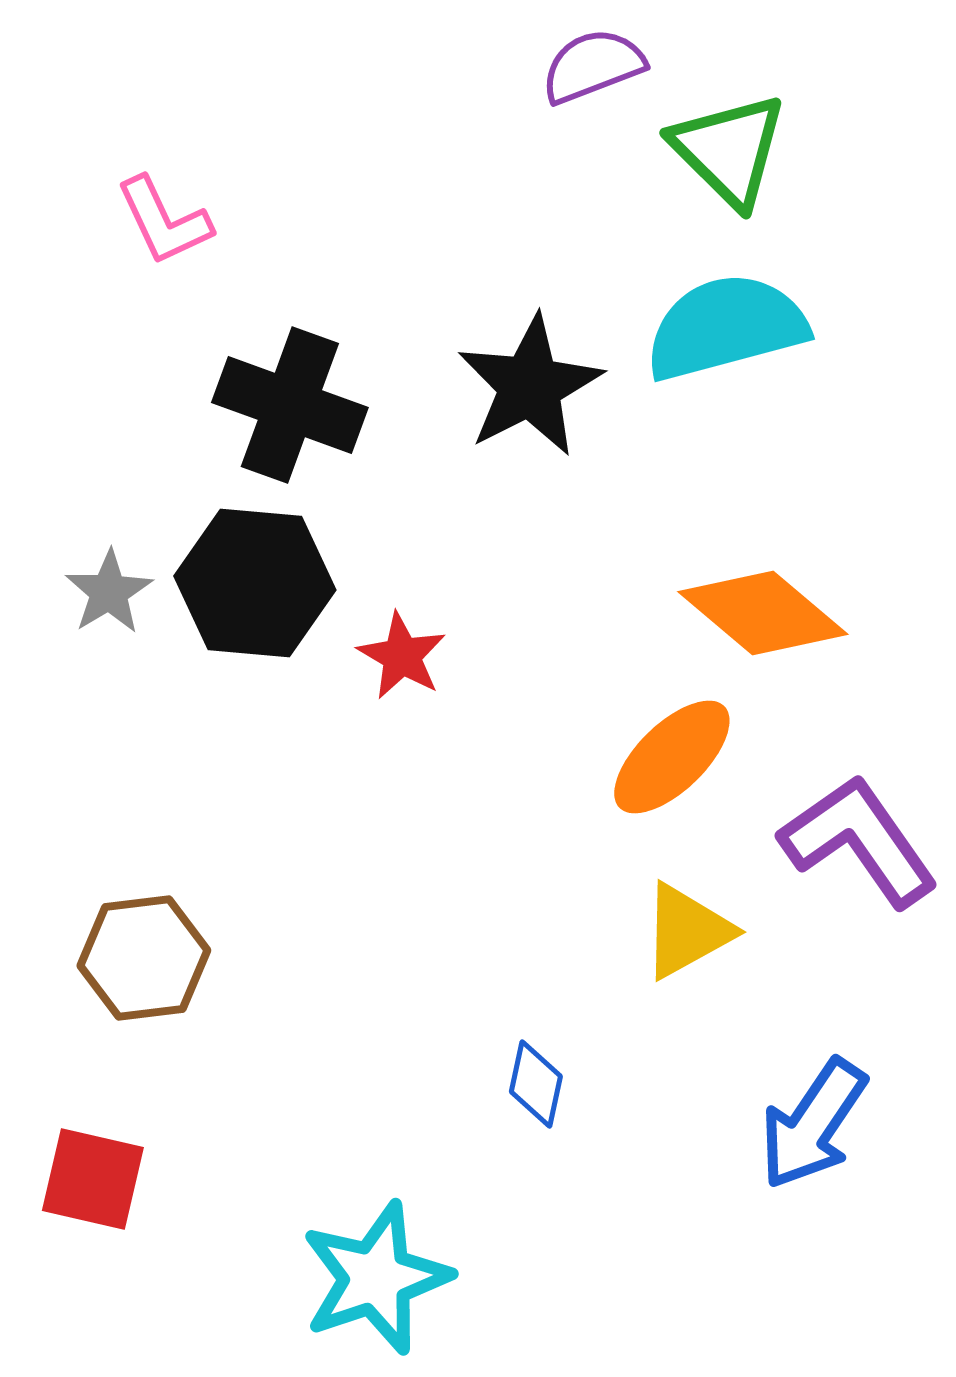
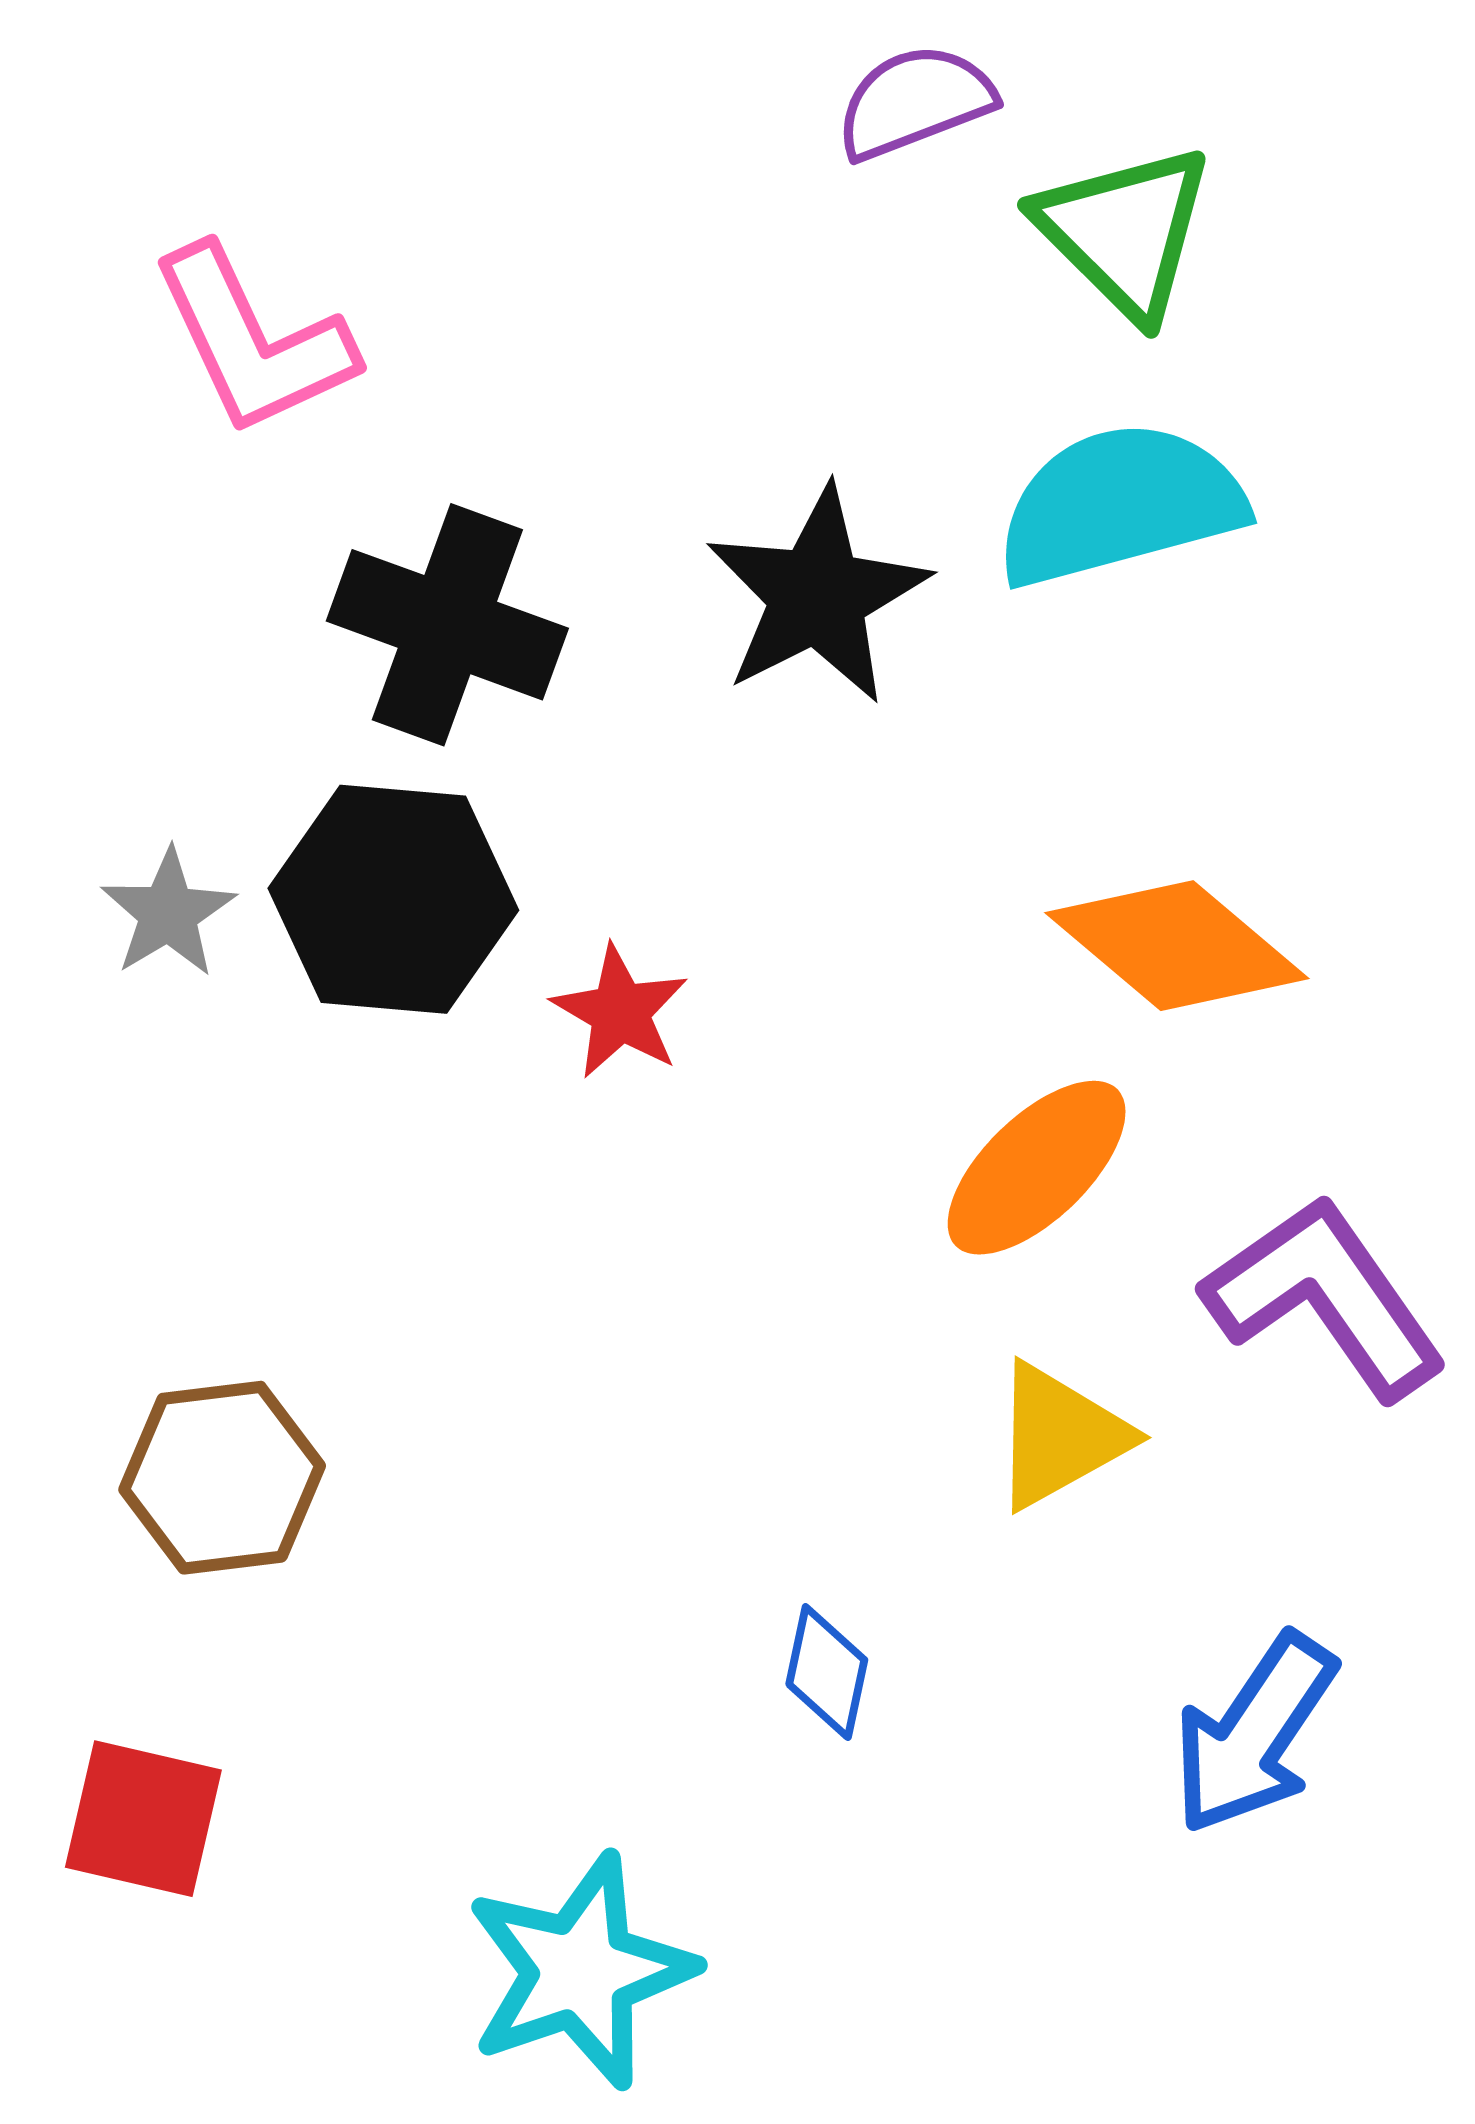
pink L-shape: (164, 221) -> (253, 341), size x1.4

